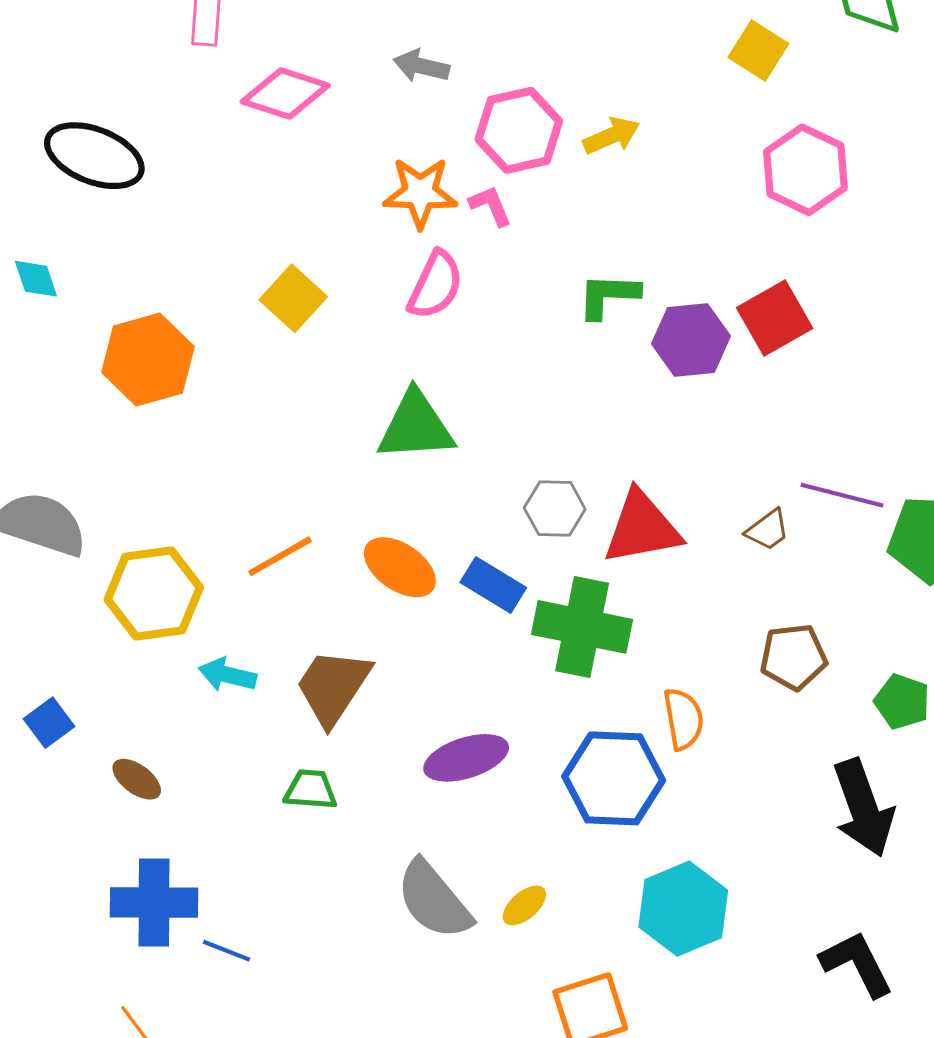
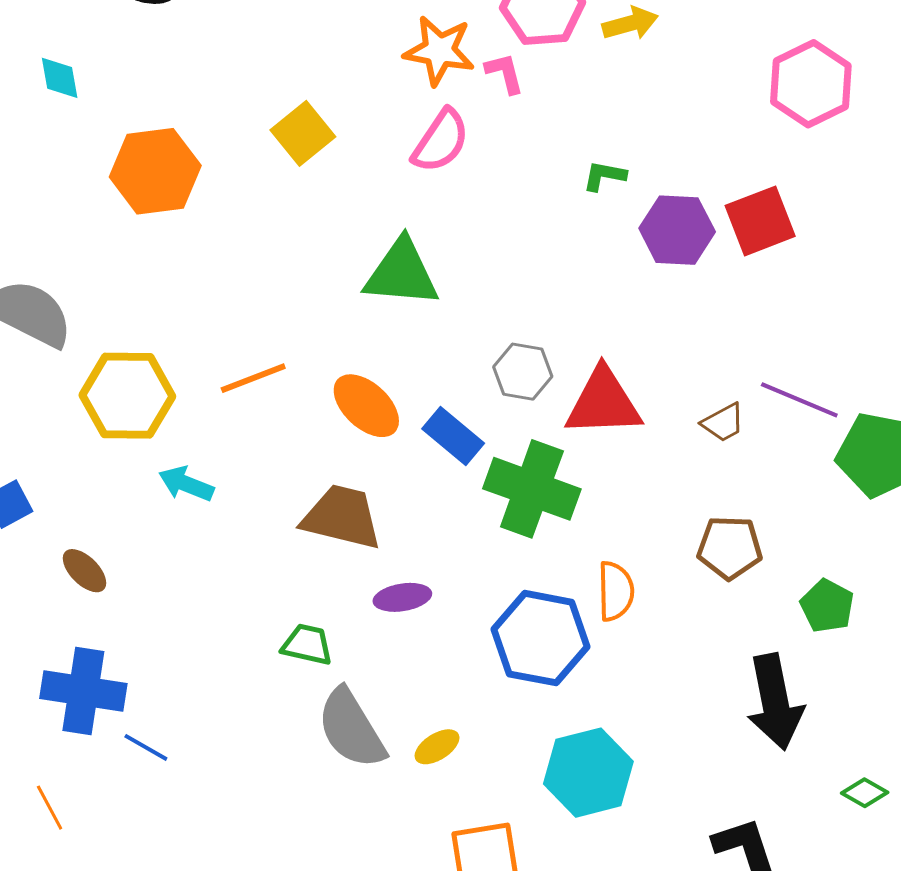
green L-shape: (608, 296) -> (604, 176), size x0.7
brown trapezoid: (333, 687) -> (342, 517), moved, turned 62
purple ellipse: (466, 758) -> (402, 597), size x0.7
green trapezoid: (311, 790) -> (307, 645), moved

